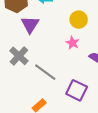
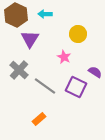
pink star: (73, 43) -> (64, 57), moved
purple square: (77, 90) -> (76, 87), moved

